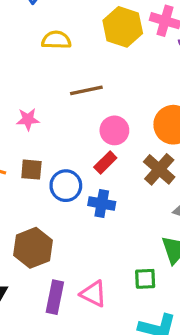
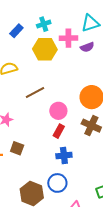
brown square: (31, 170) -> (17, 148), turned 32
blue circle: (66, 186) -> (57, 183), moved

